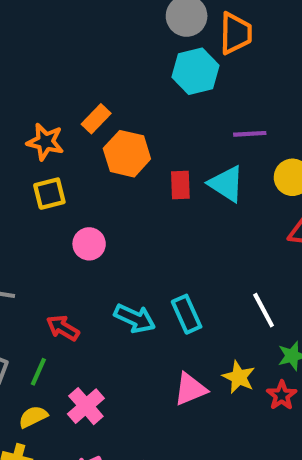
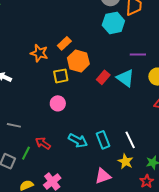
red rectangle: (180, 185) -> (103, 77), turned 40
yellow square: (49, 194) -> (61, 76), moved
white line: (264, 310) -> (130, 140), moved
green line: (38, 372) -> (26, 153), moved
yellow star: (239, 377) -> (125, 161), moved

